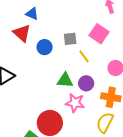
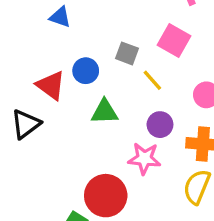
red triangle: (22, 33) -> (51, 85), moved
gray square: (70, 39) -> (127, 53), turned 32
green triangle: (65, 80) -> (105, 112), moved

